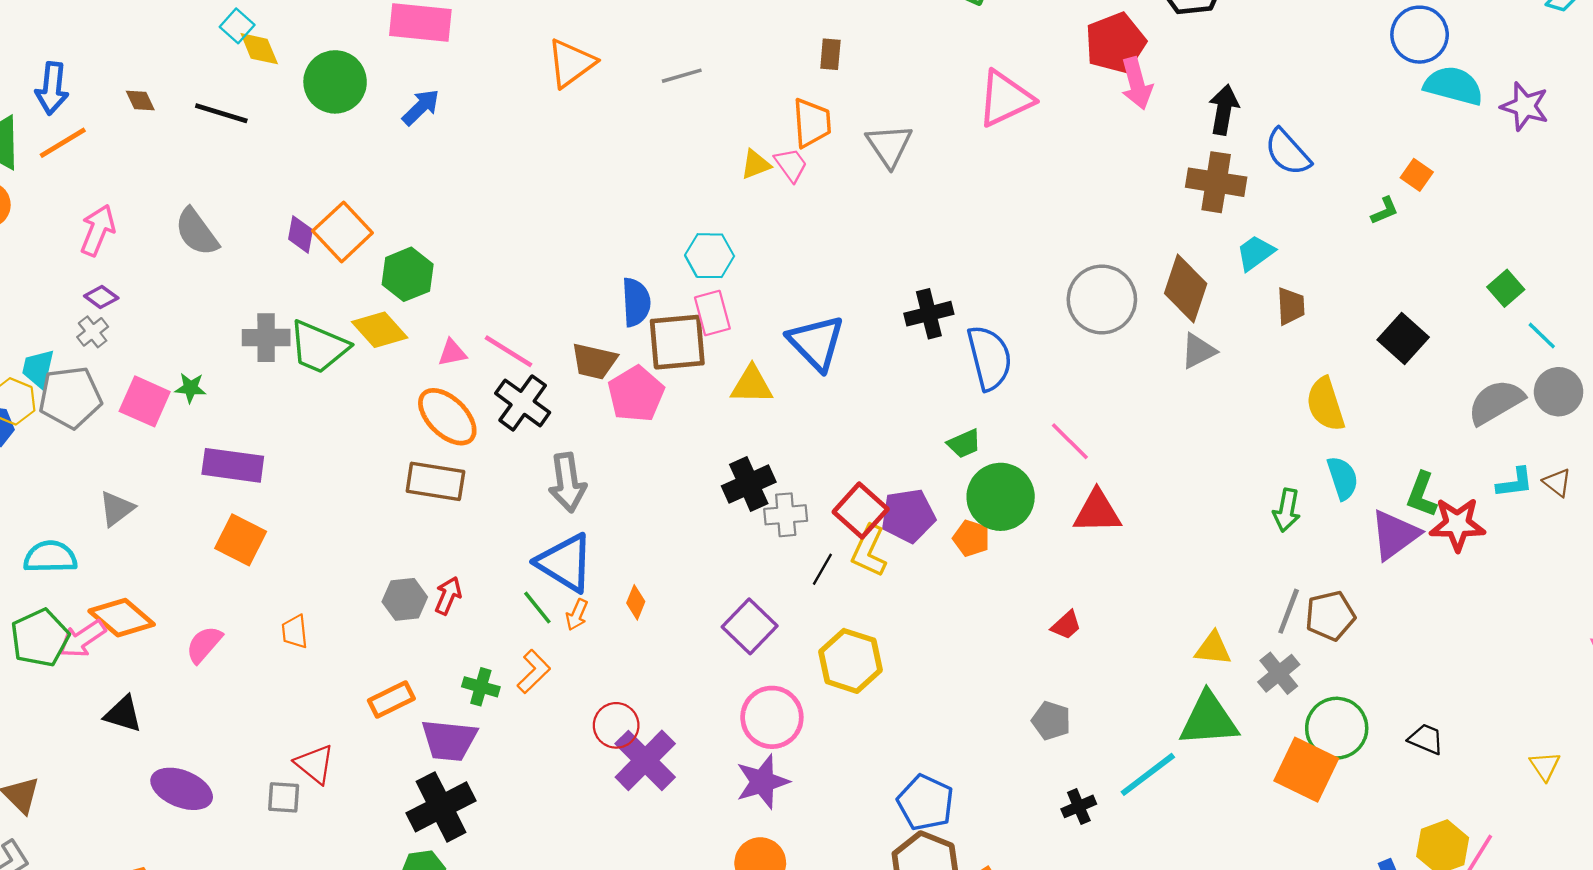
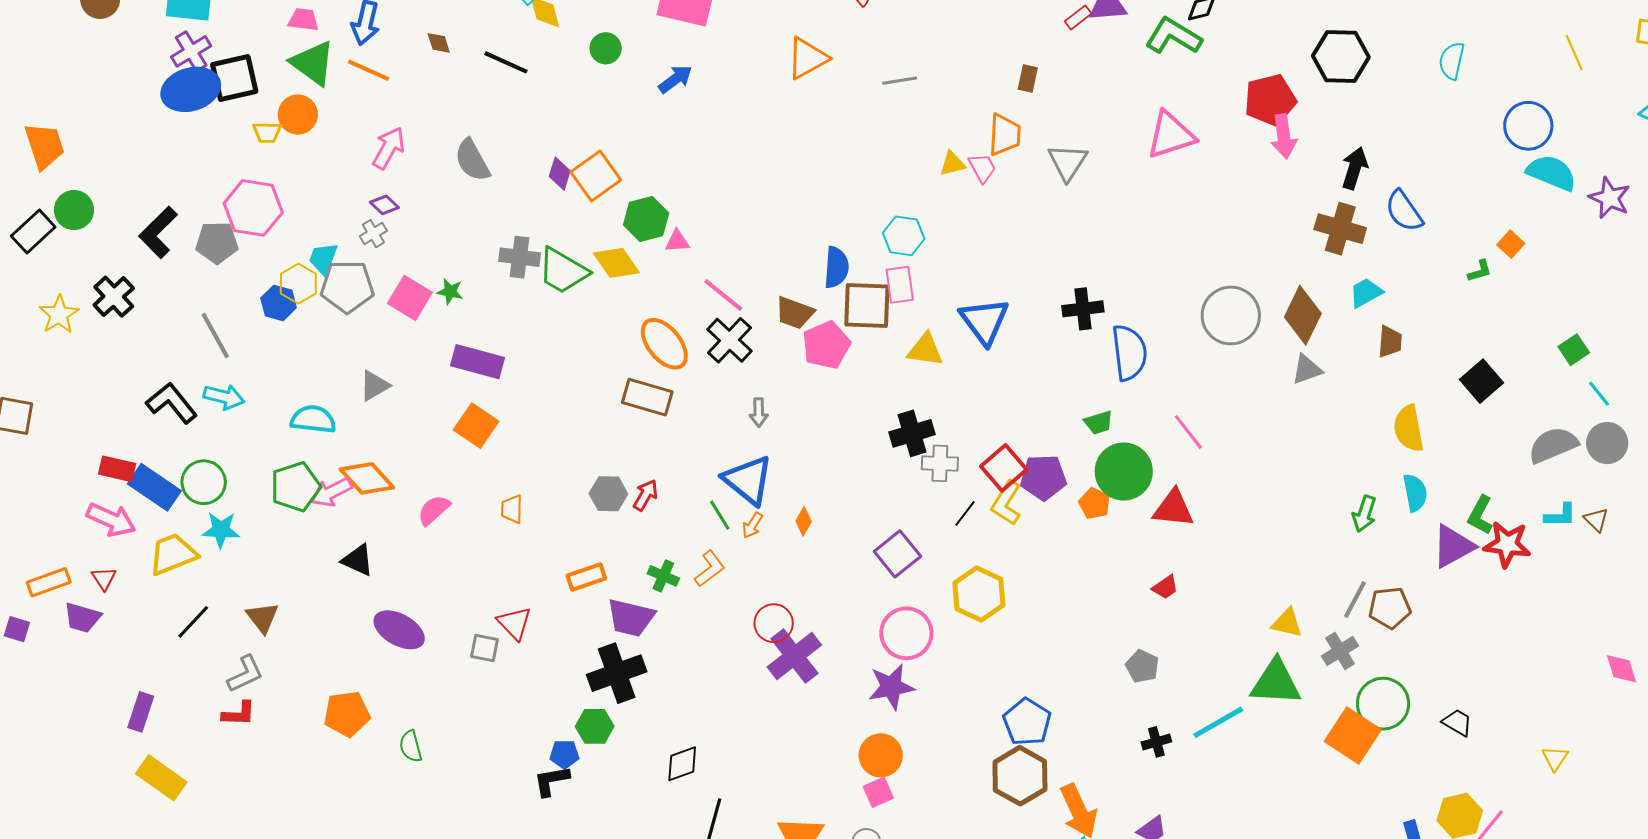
green circle: (335, 82) -> (606, 48), size x0.6
orange line: (63, 143) -> (369, 70), turned 48
pink triangle: (452, 353) -> (677, 241), moved
gray arrow: (567, 483) -> (759, 412), size x0.6
red triangle: (1097, 512) -> (1173, 508), moved

